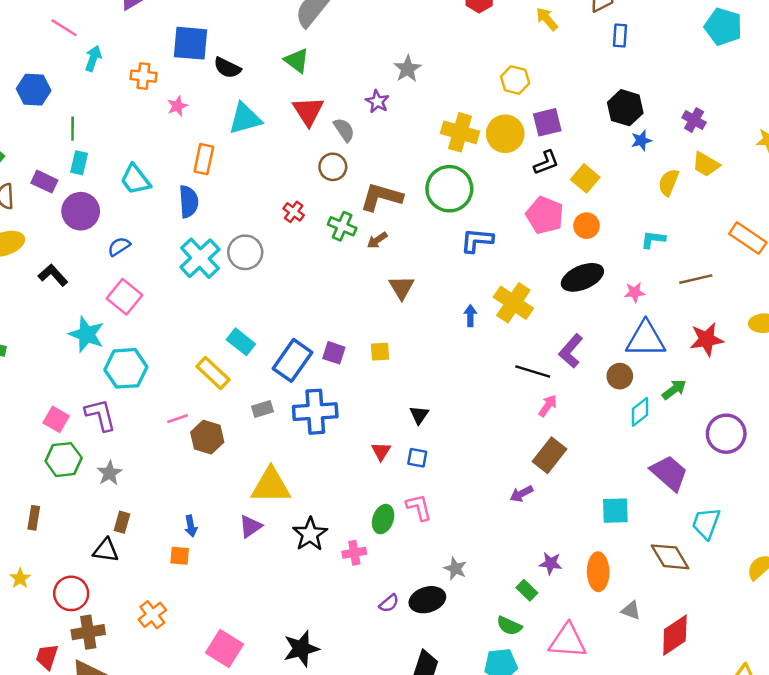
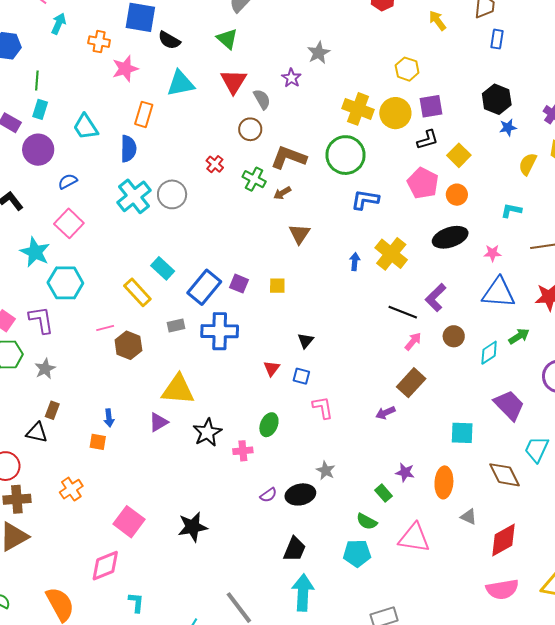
pink star: (177, 106) -> (125, 69), size x1.5
brown circle: (620, 376) -> (454, 336), moved
pink L-shape: (419, 507) -> (323, 408), moved

